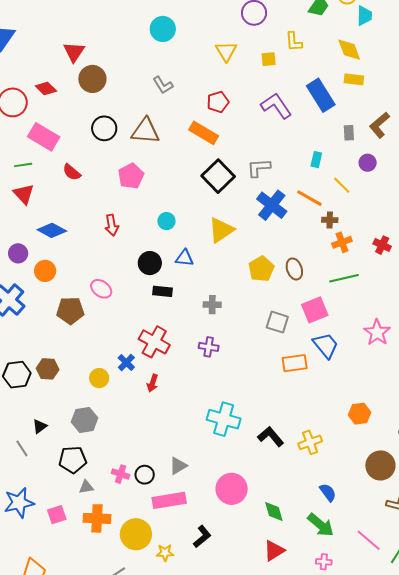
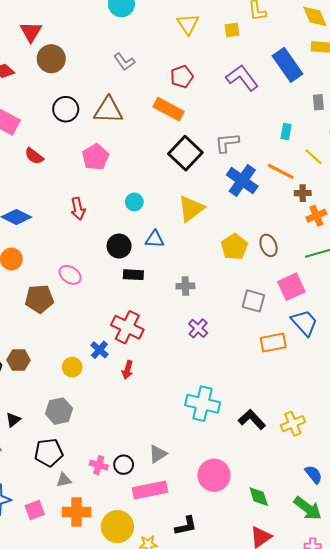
purple cross: (209, 347) -> (198, 328), moved, turned 36
black L-shape: (202, 537) -> (186, 526), turned 30

